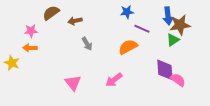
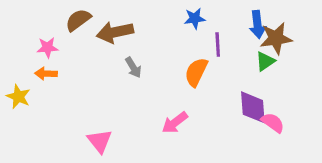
brown arrow: (75, 21) -> (115, 32), size x1.6
purple line: (142, 29) -> (218, 44), turned 63
orange semicircle: (128, 47) -> (196, 72), turned -36
pink triangle: (73, 83) -> (100, 141), moved

